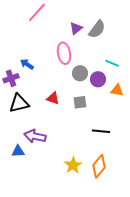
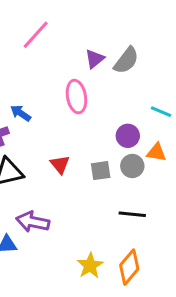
cyan line: (112, 63) -> (161, 112), moved
gray circle: (80, 73) -> (132, 166), moved
red triangle: (53, 98) -> (60, 164), turned 32

